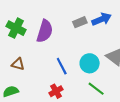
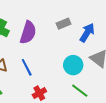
blue arrow: (102, 19) -> (87, 33), moved, turned -36
blue line: (62, 66) -> (27, 67), moved

